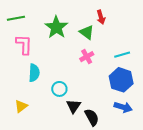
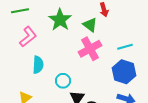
pink L-shape: (24, 44) -> (28, 37), turned 50
pink cross: (87, 57) -> (90, 49), size x1.6

